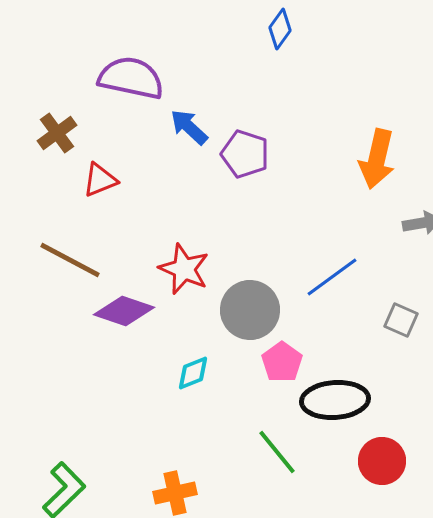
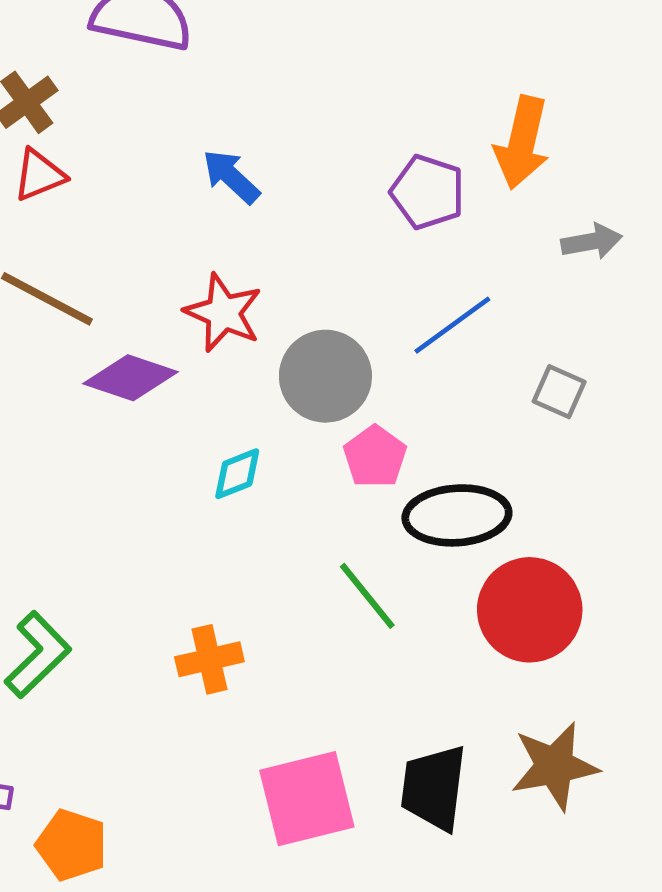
blue arrow: (189, 127) -> (231, 177), moved
purple pentagon: (245, 154) -> (428, 192), moved
red triangle: (100, 180) -> (39, 175), moved
red circle: (382, 461) -> (530, 610), size x1.4

